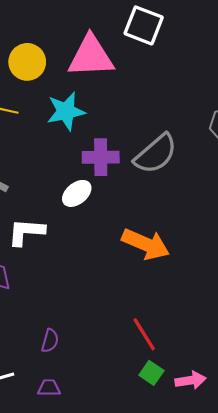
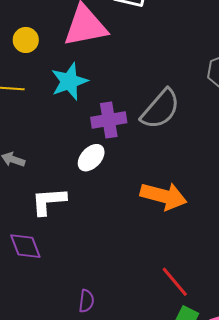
yellow circle: (27, 62) -> (26, 40), size x0.7

